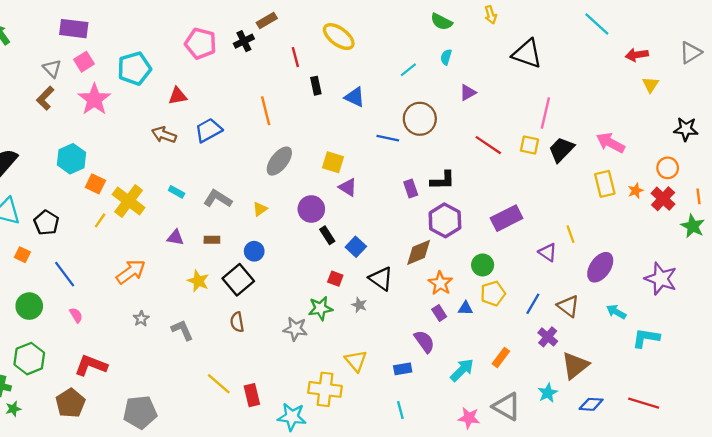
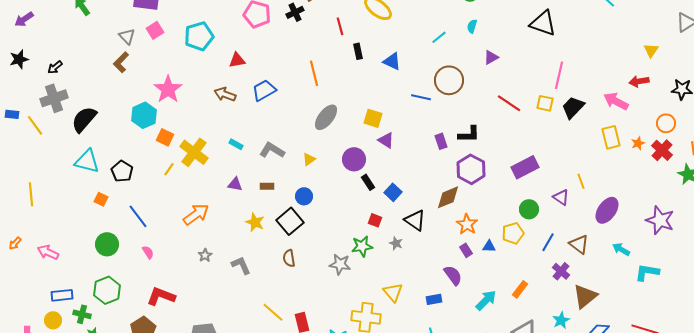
red arrow: (637, 55) -> (639, 81), moved
pink star: (94, 99) -> (168, 89), moved
green circle: (483, 265) -> (529, 209), moved

